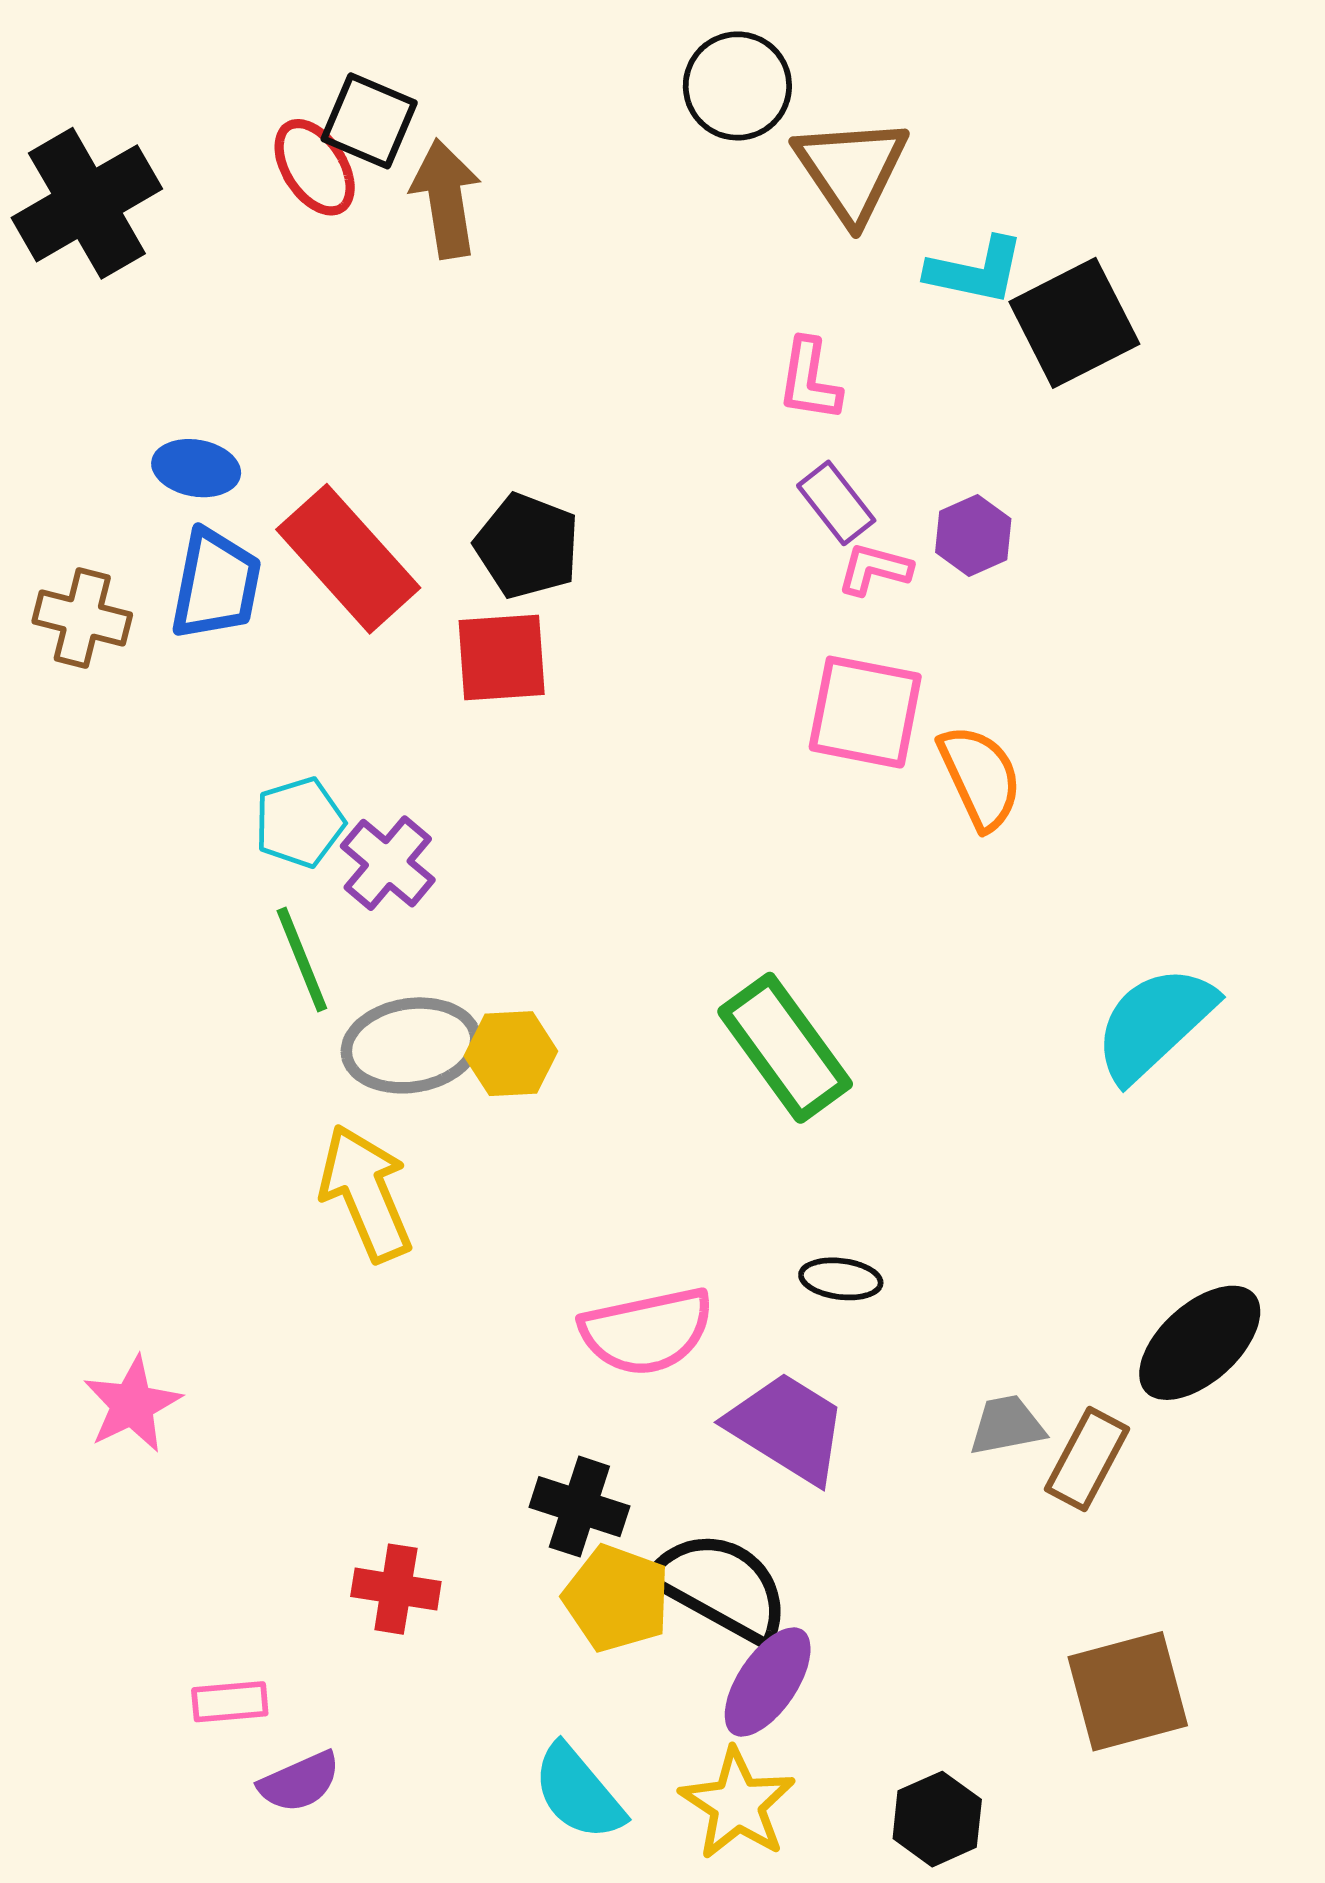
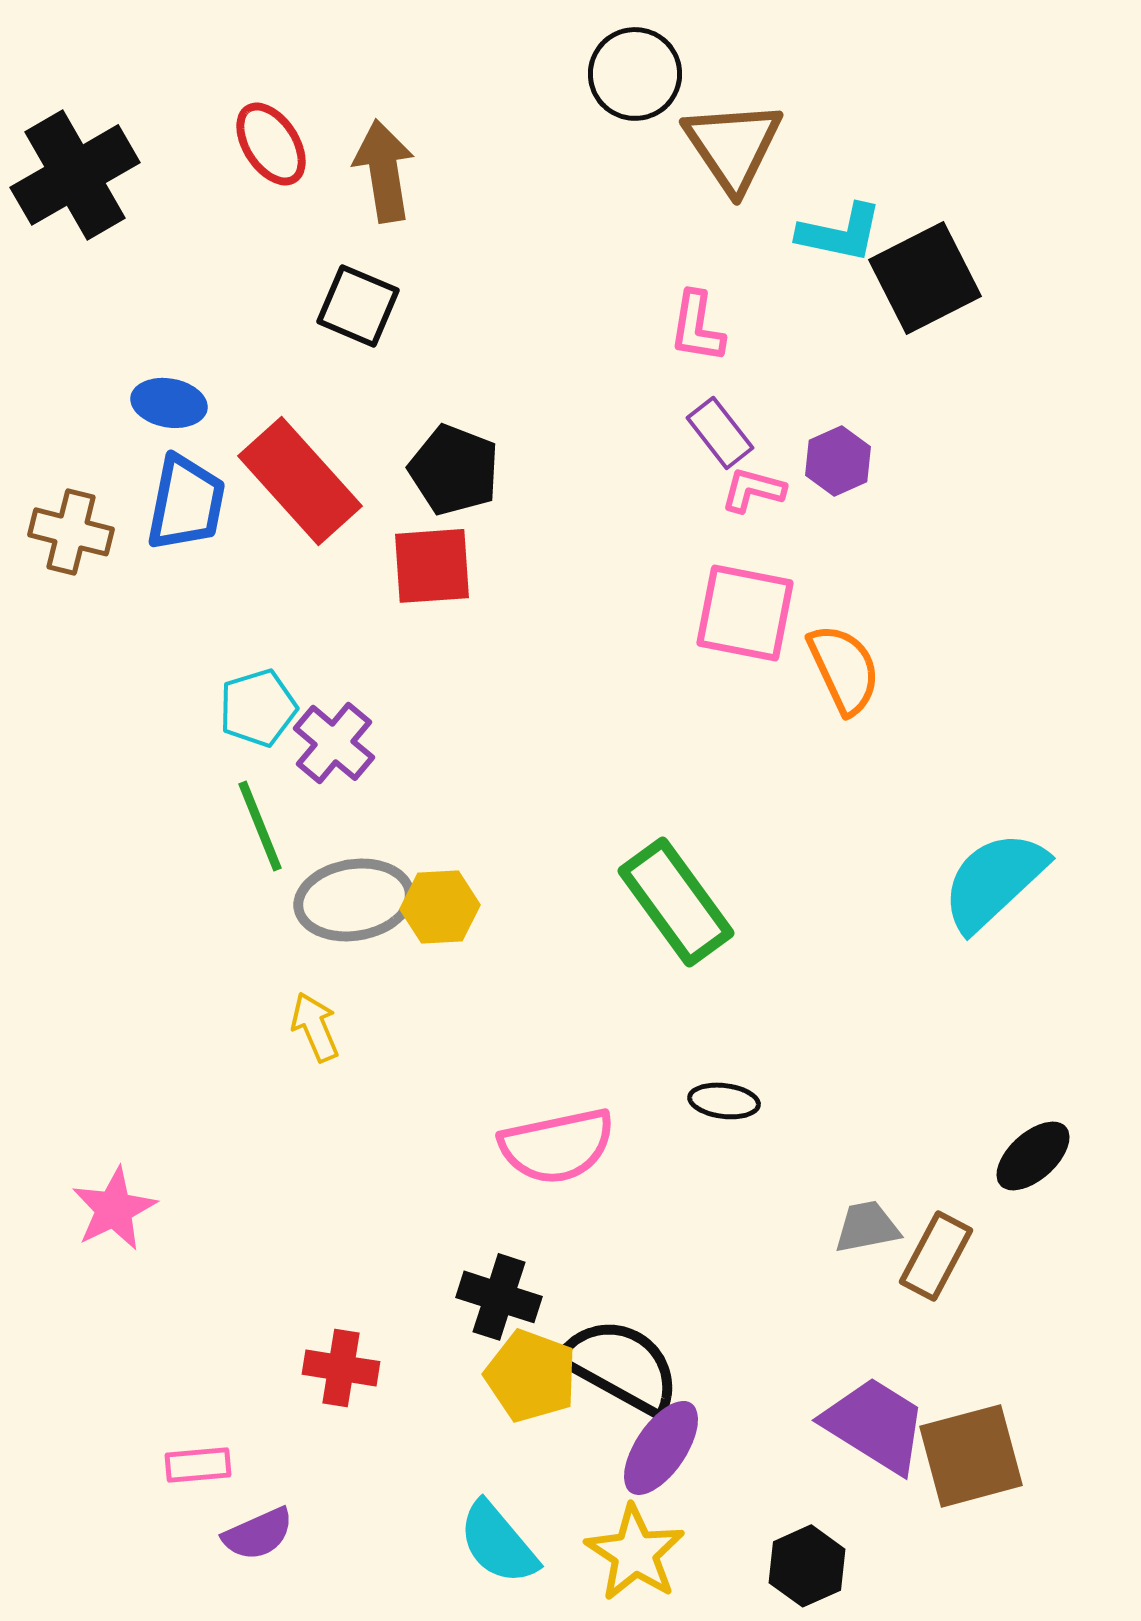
black square: (369, 121) -> (358, 306), moved
yellow arrow: (366, 1193) -> (315, 1027), size x0.6
black ellipse: (1200, 1343) -> (1033, 1156), size x0.7
purple trapezoid: (787, 1428) -> (875, 1425), moved

